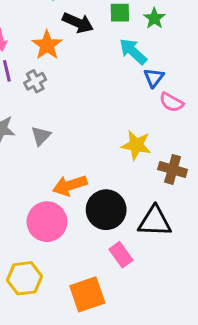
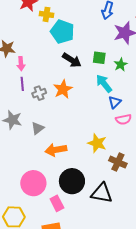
orange star: (47, 45) -> (63, 89), moved
pink semicircle: (171, 102) -> (123, 119), turned -49
orange arrow: (70, 185) -> (56, 150), moved
pink rectangle: (121, 255) -> (57, 203), moved

